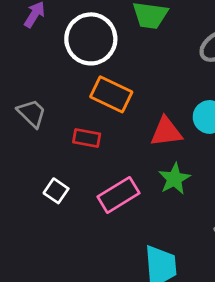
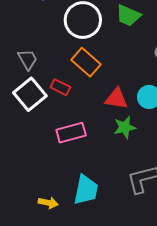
green star: (174, 179) -> (125, 127), moved
white square: (56, 191) -> (30, 94), moved, size x1.8

